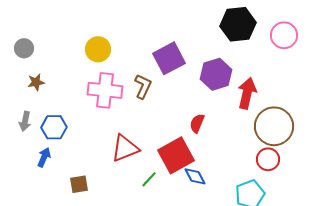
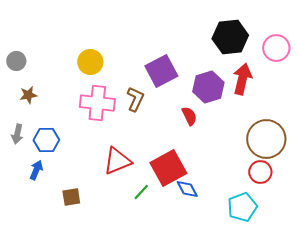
red arrow: (247, 93) -> (242, 79), moved
red semicircle: (197, 123) -> (189, 116), moved, turned 132

